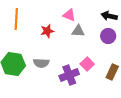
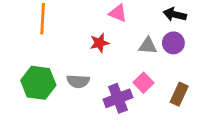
red star: (47, 31) -> (99, 43), moved
gray triangle: (78, 31) -> (148, 46), moved

